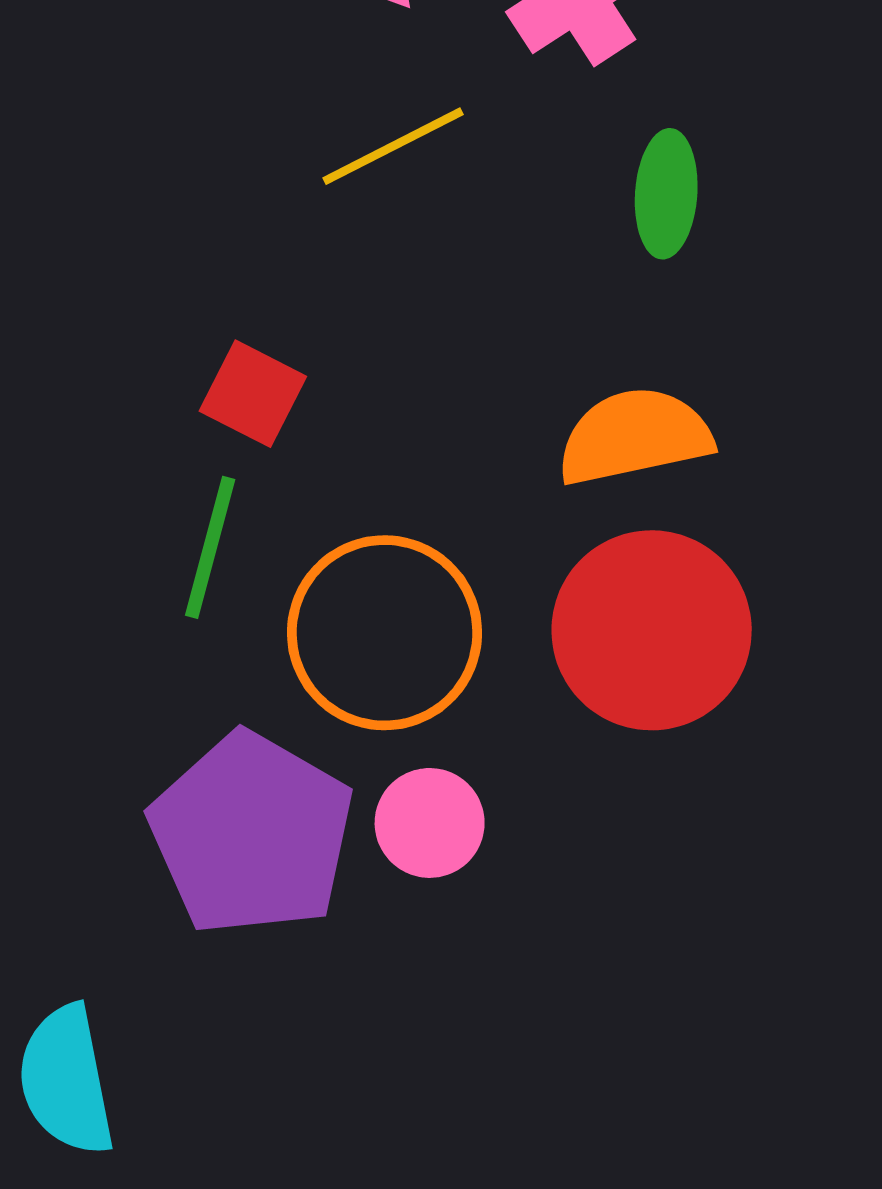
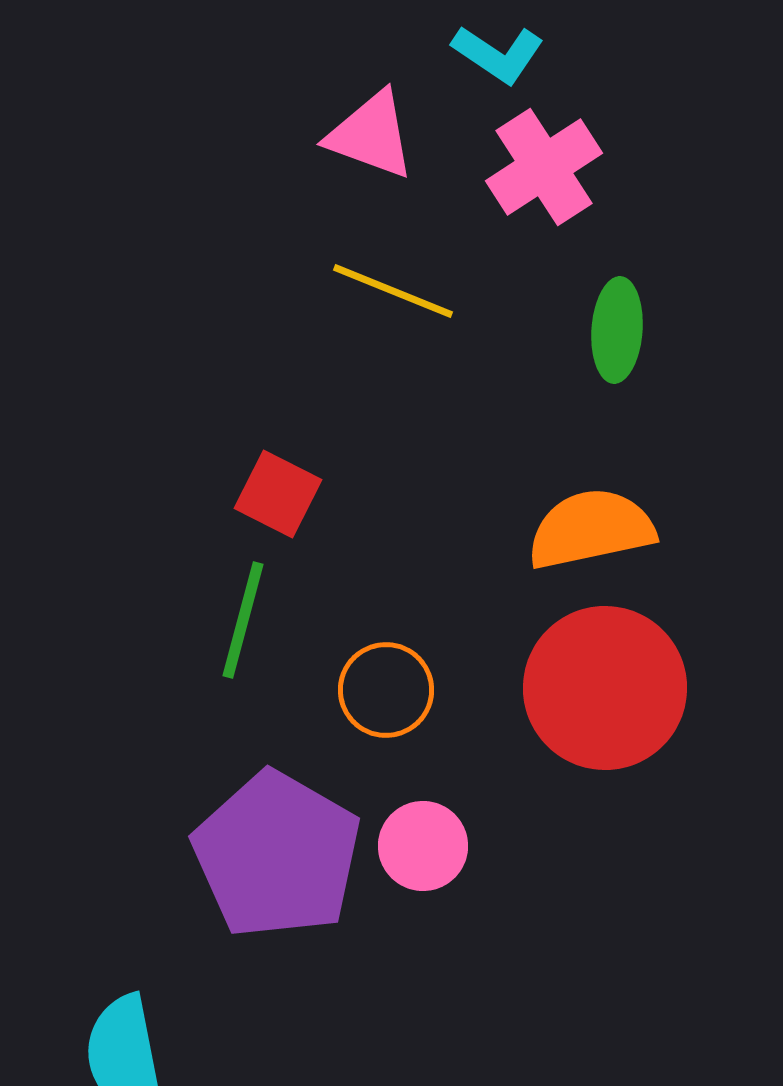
yellow line: (393, 146) -> (393, 291), turned 49
orange circle: (384, 633) -> (386, 690), size x0.6

